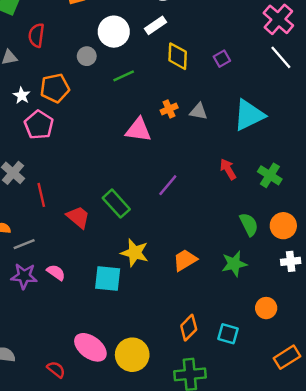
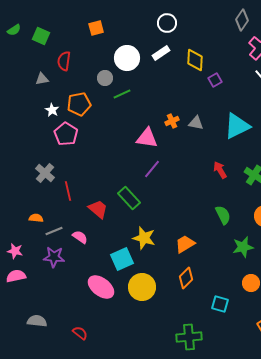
yellow diamond: (178, 56) -> (195, 60), moved
green line: (124, 76) -> (122, 94), moved
purple line: (168, 185) -> (152, 169), moved
green semicircle: (249, 224) -> (223, 215), moved
green star: (234, 264) -> (243, 247), moved
pink semicircle: (56, 272) -> (80, 237), moved
cyan square: (108, 279) -> (122, 259), turned -30
orange diamond: (189, 328) -> (186, 278), moved
pink ellipse: (90, 347) -> (101, 287), moved
yellow circle: (132, 355) -> (142, 287), moved

